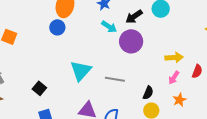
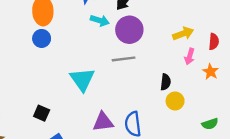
gray line: (115, 79) -> (124, 59), moved
orange star: (179, 100) -> (210, 72), moved

